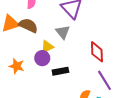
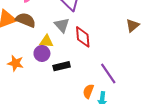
yellow triangle: (47, 47) -> (46, 41), turned 32
red diamond: (97, 52) -> (83, 37), moved

